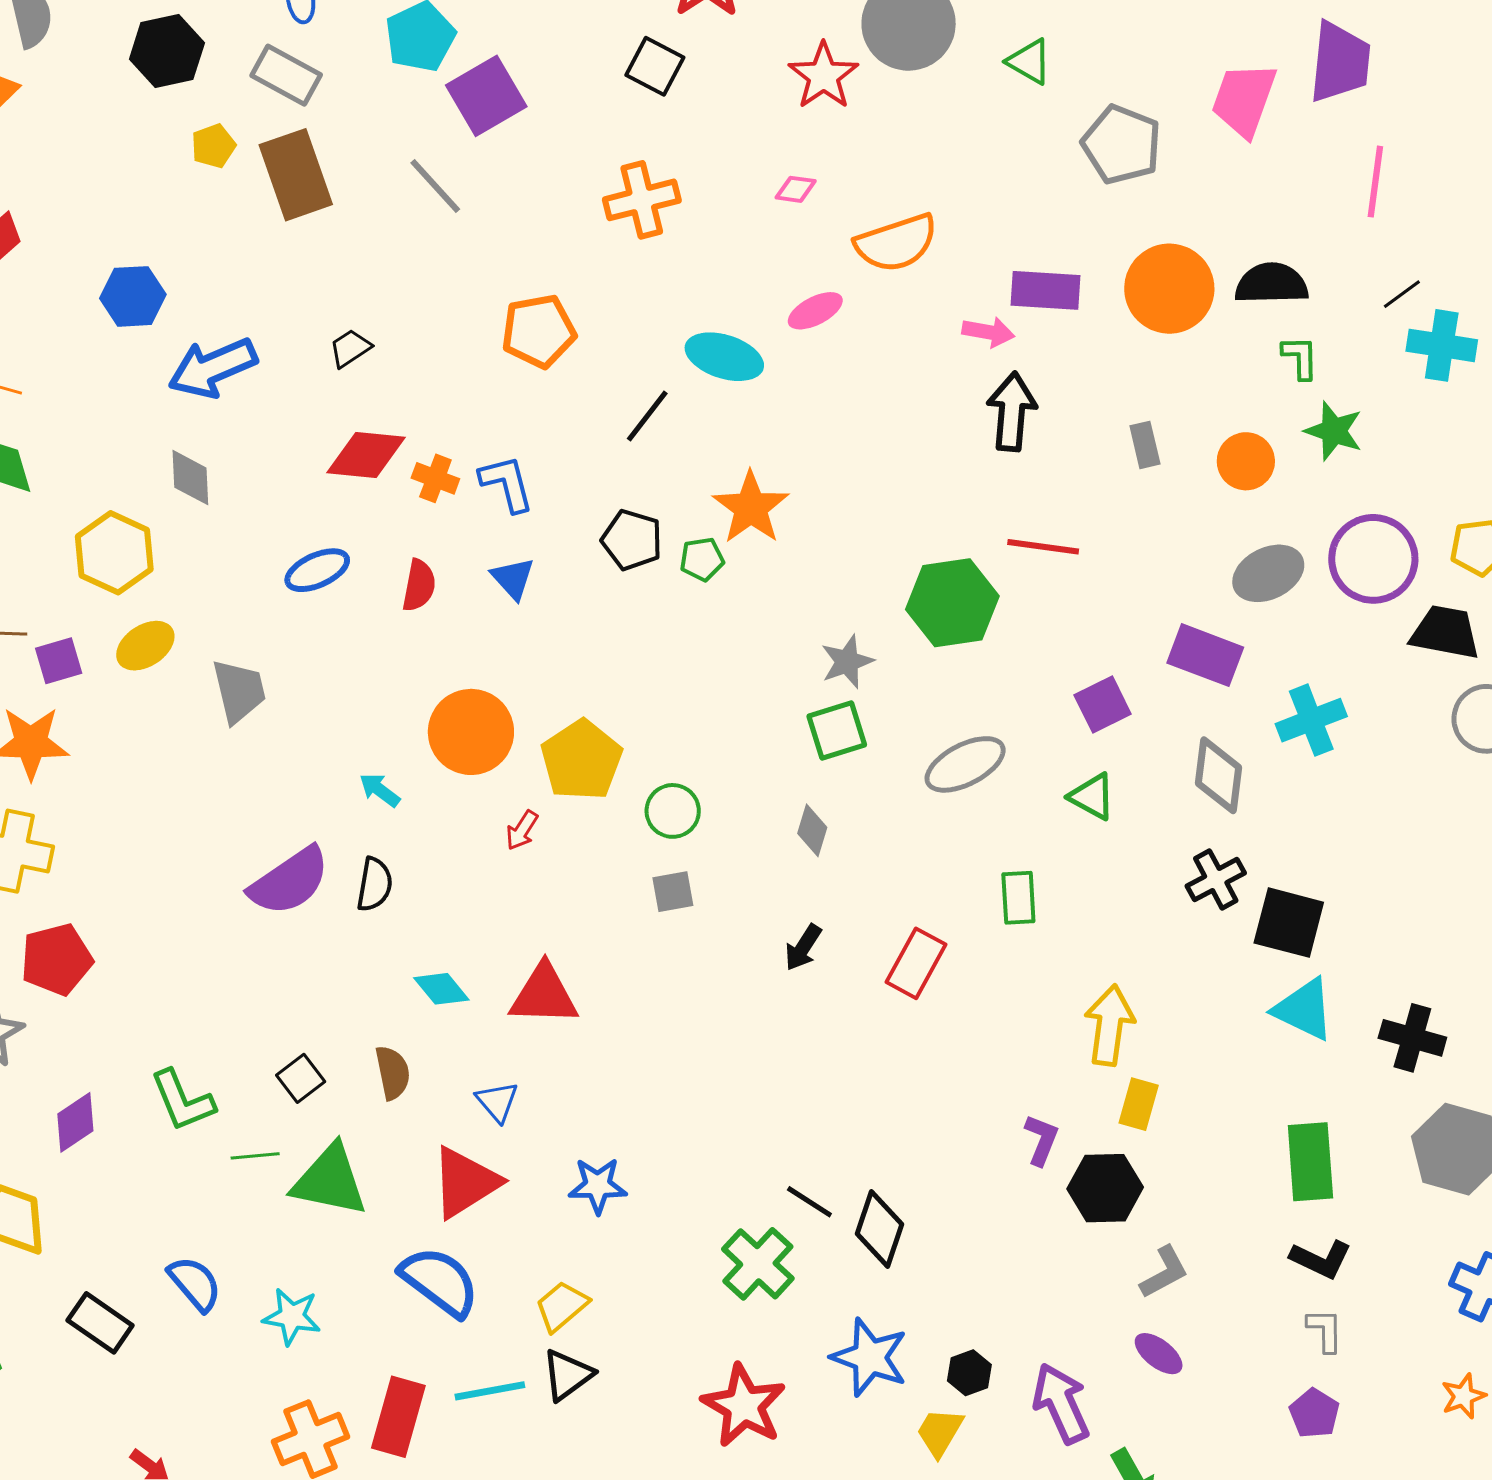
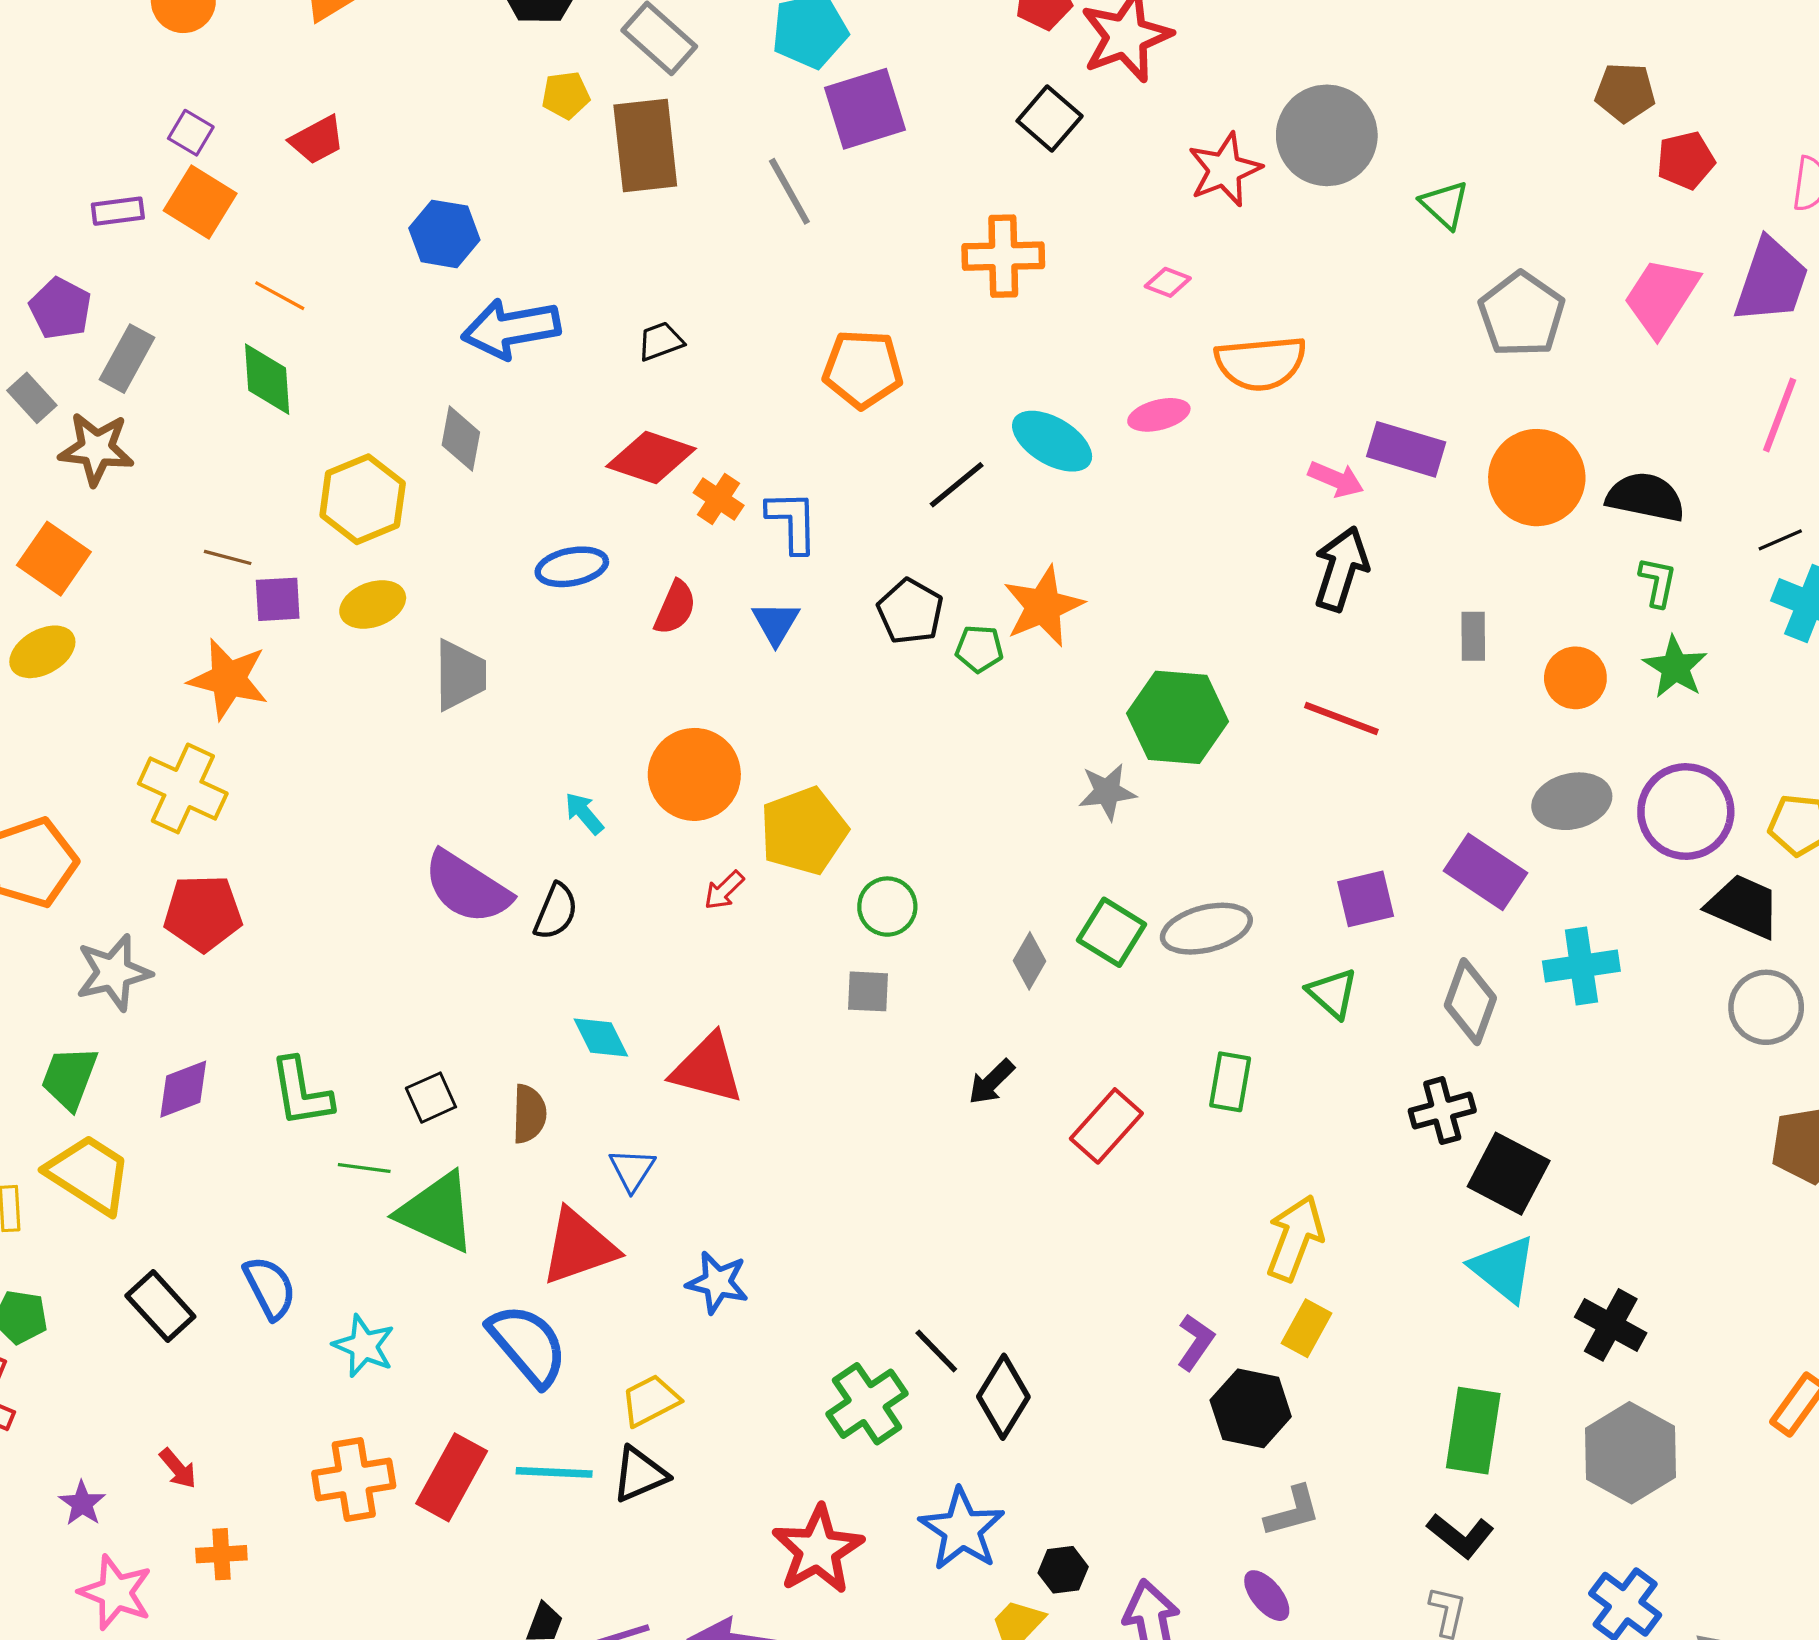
green hexagon: (952, 603) -> (1178, 717), moved
green square: (837, 730) -> (1112, 932), moved, turned 36
purple semicircle: (289, 881) -> (467, 887), turned 54

